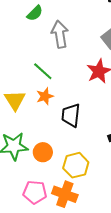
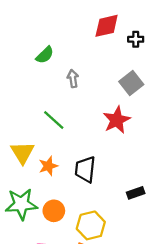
gray arrow: (60, 34) -> (73, 79), size x0.6
orange star: (45, 96) -> (48, 166), moved

